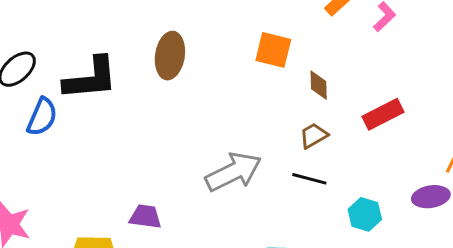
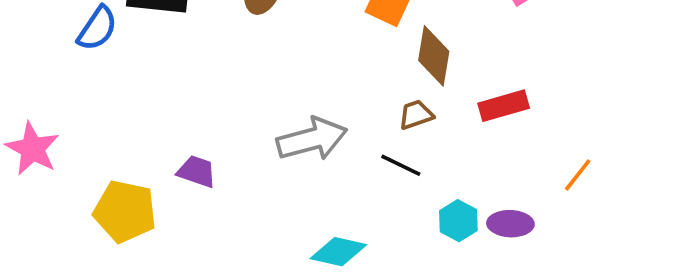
brown diamond: (319, 85) -> (434, 56), size x1.6
purple ellipse: (431, 197) -> (510, 224), moved

